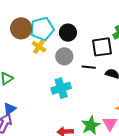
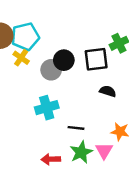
black circle: (68, 33) -> (64, 60), moved
black line: (89, 67) -> (76, 128), moved

